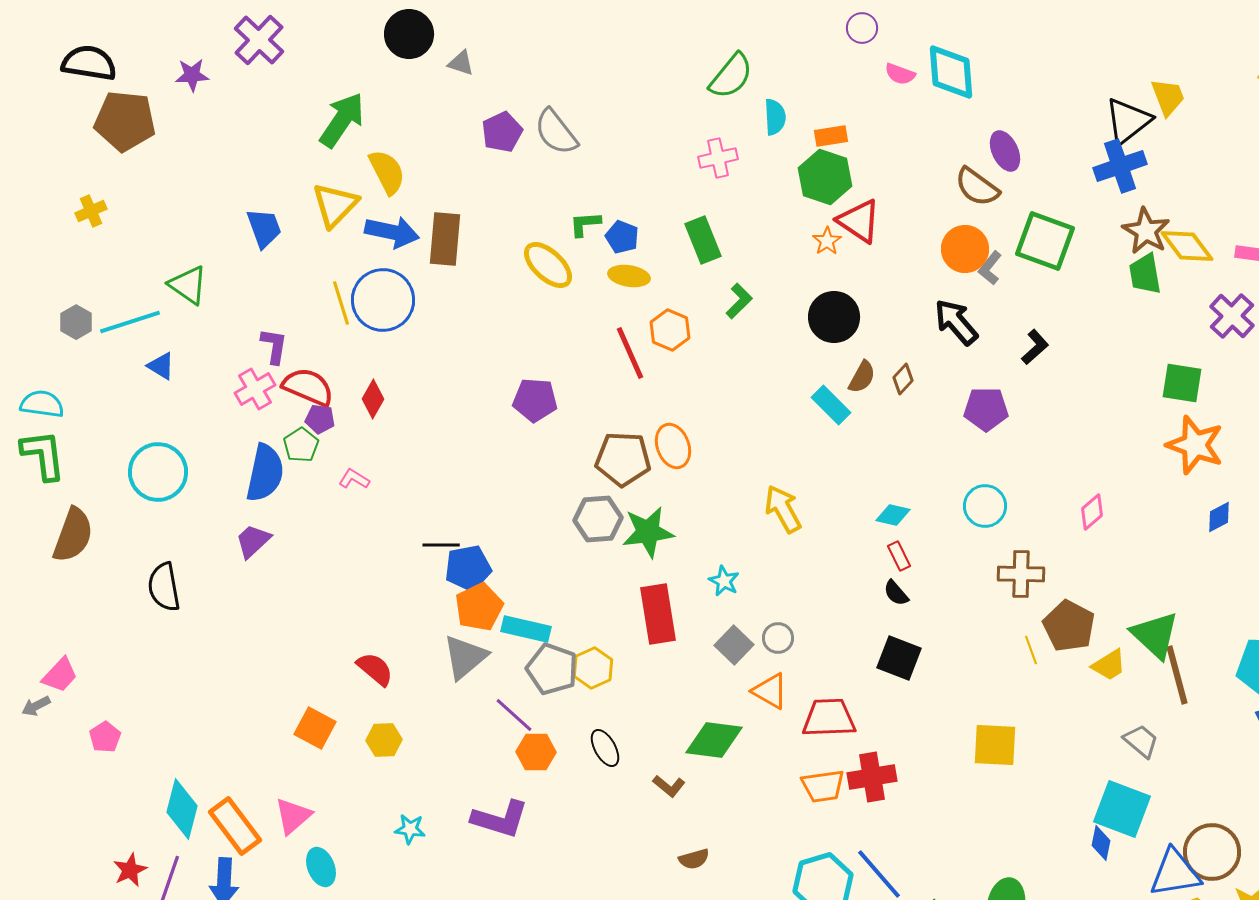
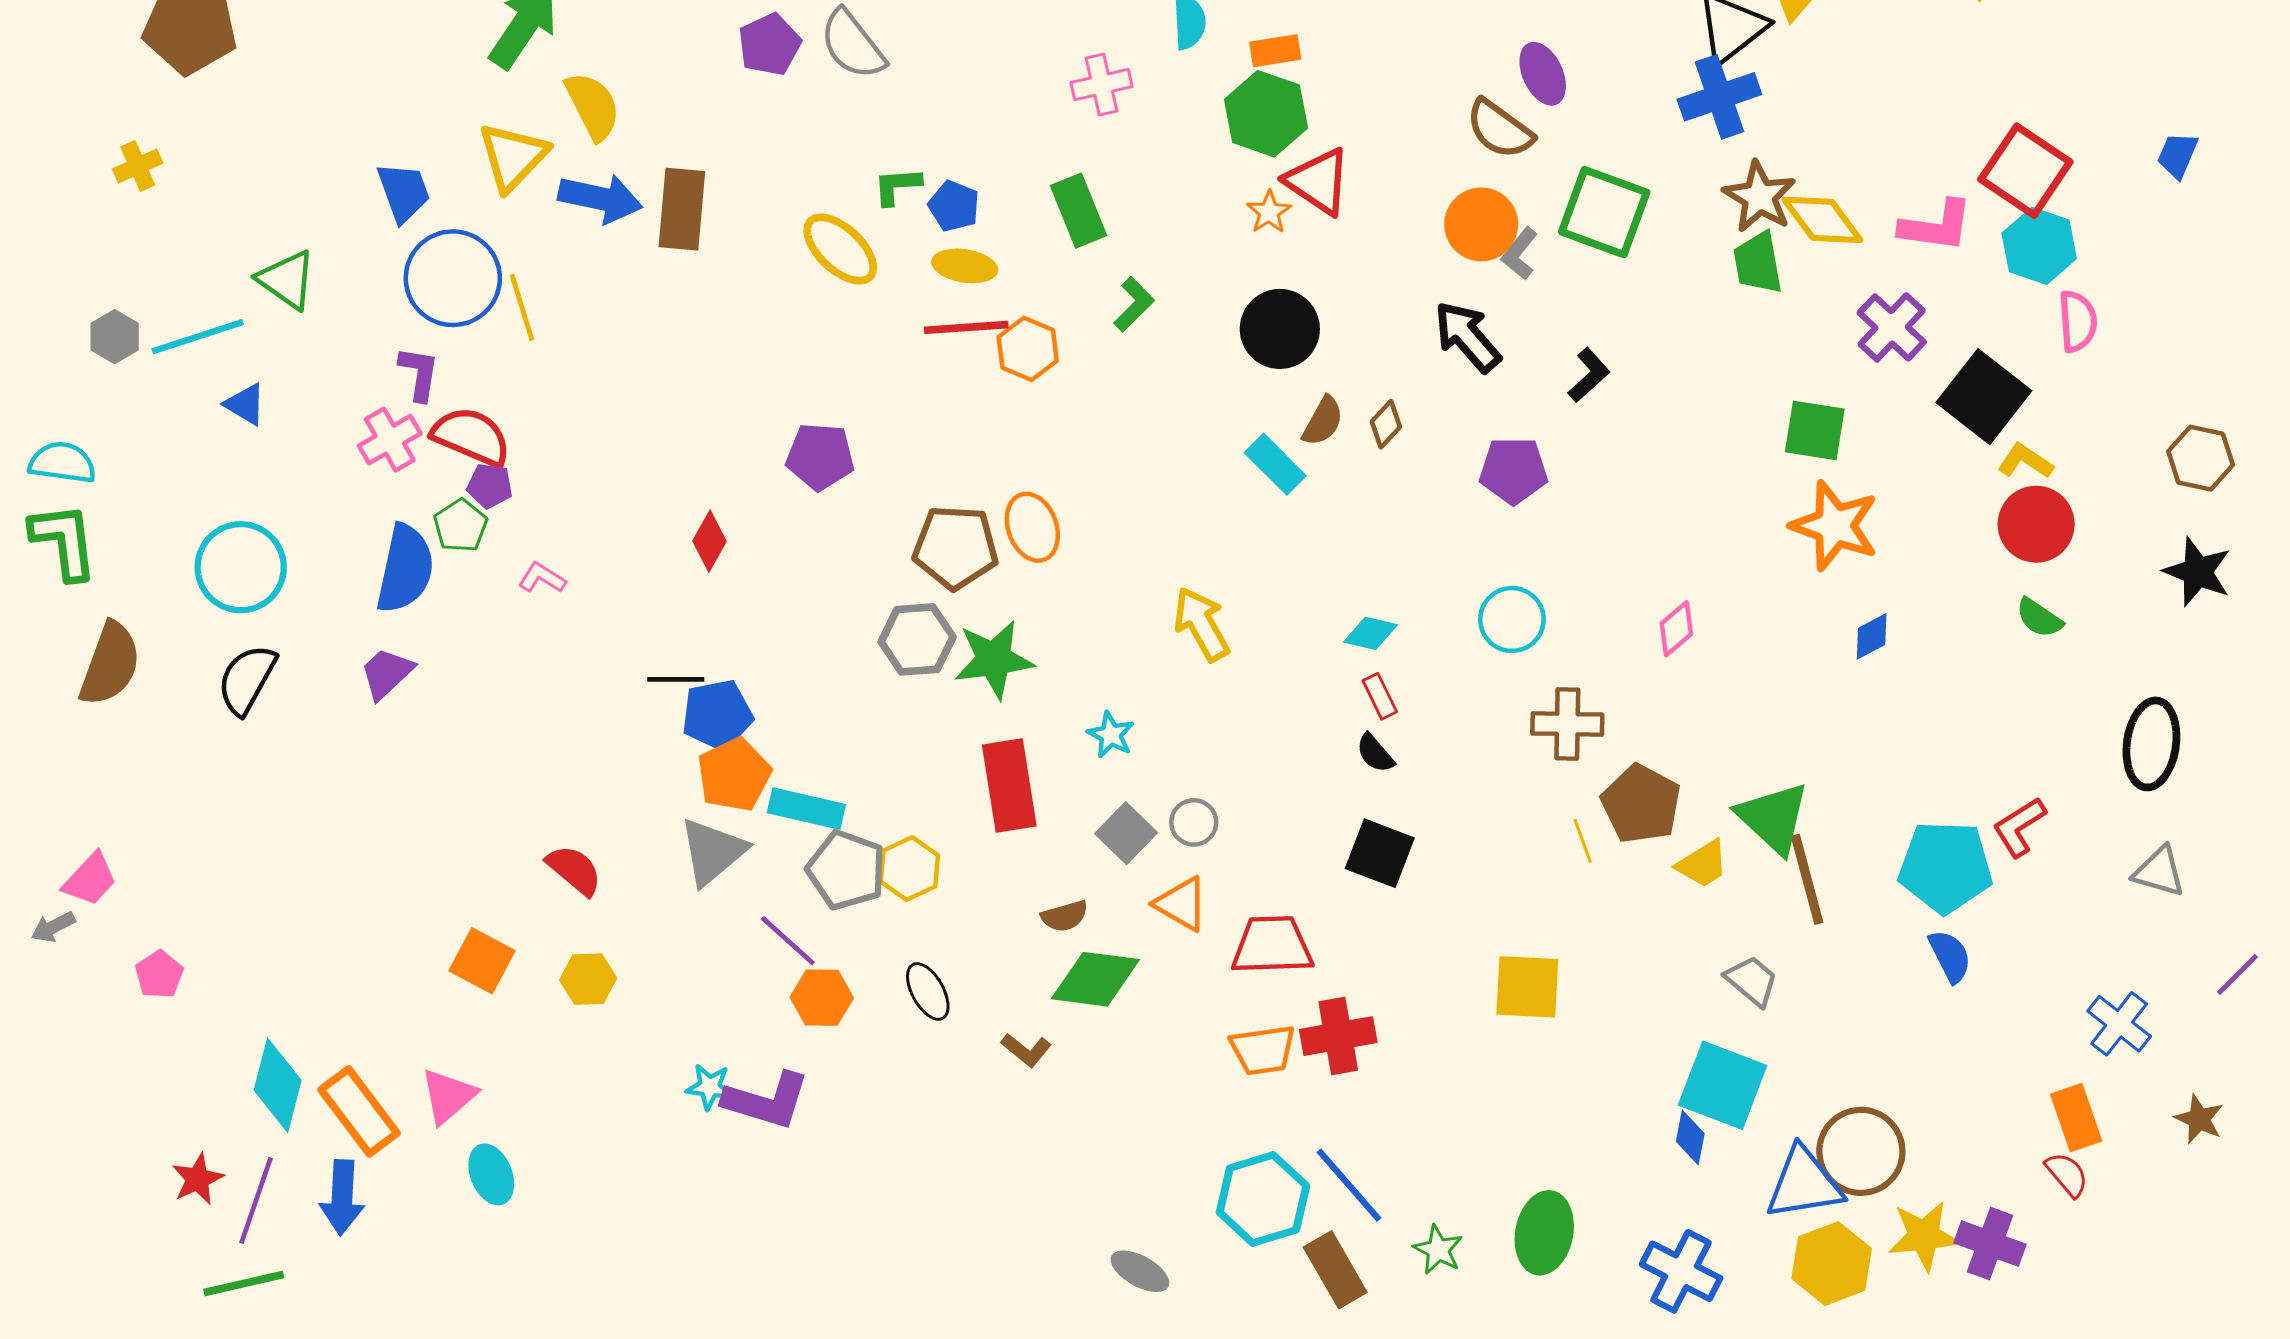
blue circle: (383, 300) -> (453, 278), moved
red line: (630, 353) -> (966, 327), moved, turned -70
red diamond: (373, 399) -> (710, 541), moved
black semicircle: (164, 587) -> (247, 679), moved, turned 39
cyan star: (410, 829) -> (710, 1087), moved
brown semicircle: (694, 859) -> (1065, 916), moved

